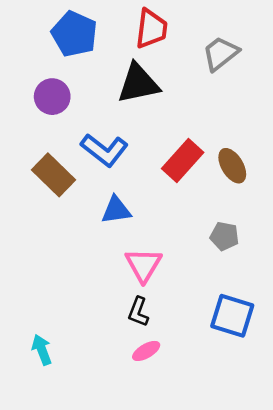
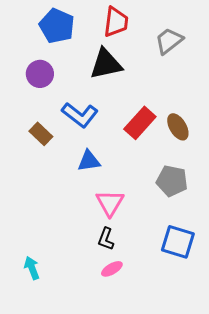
brown rectangle: (54, 175) -> (41, 134), size x0.7
gray pentagon: (224, 236) -> (172, 181), size x1.4

